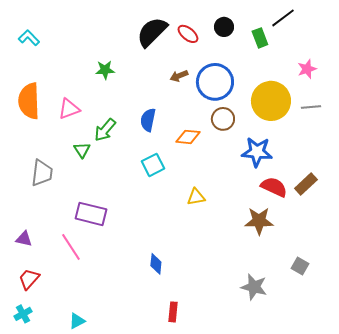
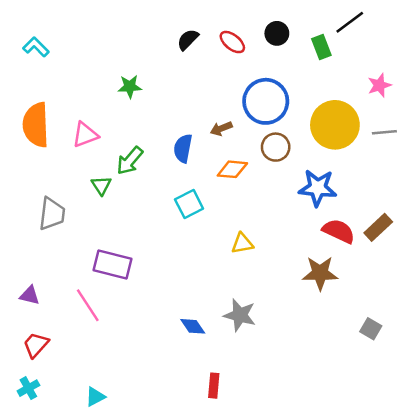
black semicircle: (152, 32) -> (188, 40), size x0.6
brown arrow: (179, 76) -> (221, 129), moved
blue diamond: (156, 264) -> (193, 326), turned -40
gray star: (254, 287) -> (240, 315), moved

